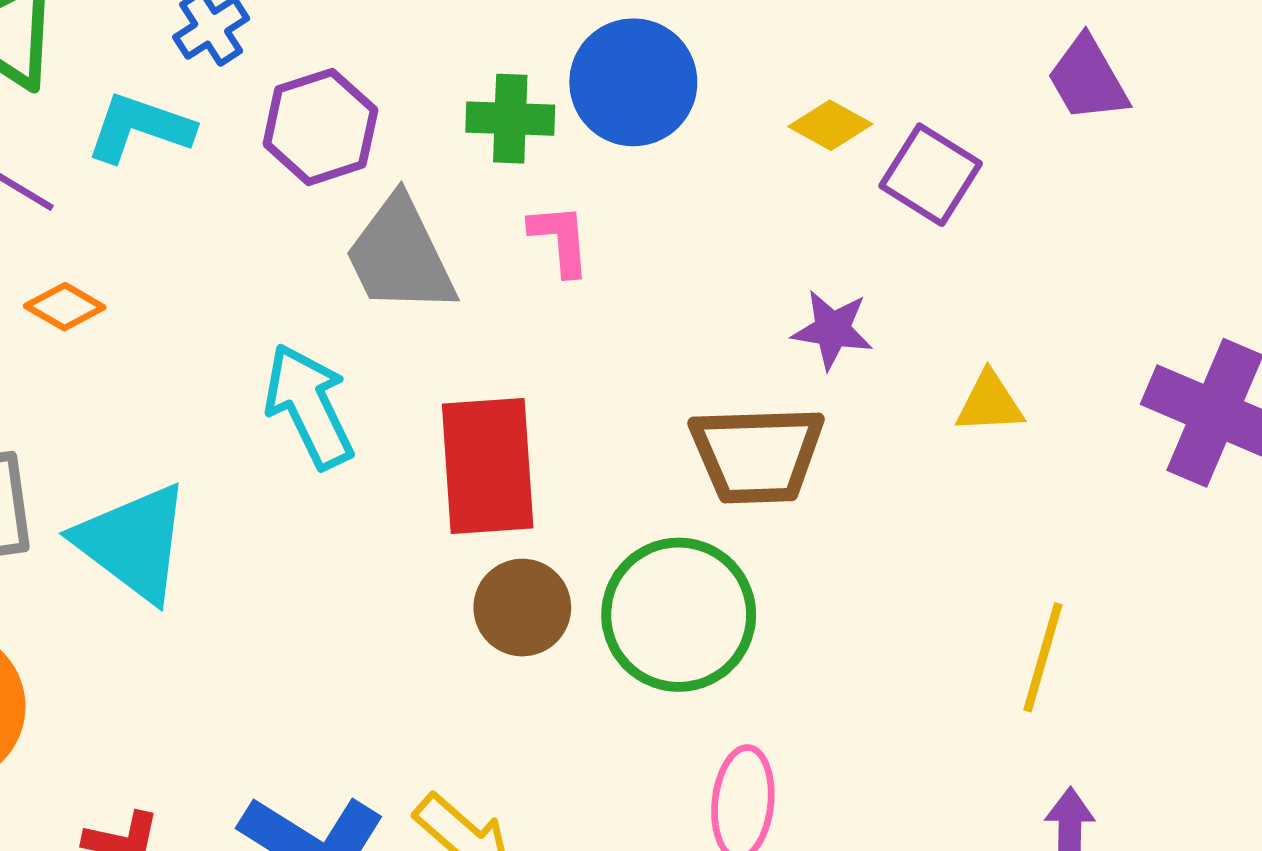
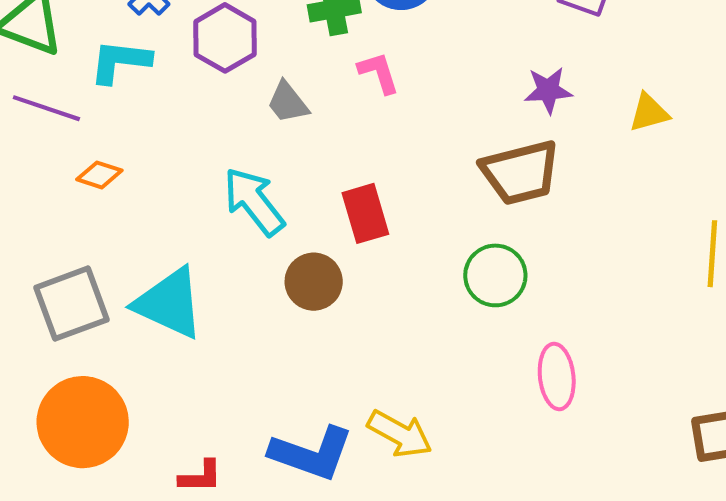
gray trapezoid: (400, 256) -> (288, 102), size x0.6
red rectangle: (488, 466) -> (365, 213), size x0.7
brown circle: (522, 608) -> (314, 282), moved
green circle: (679, 615) -> (495, 275), size x0.7

